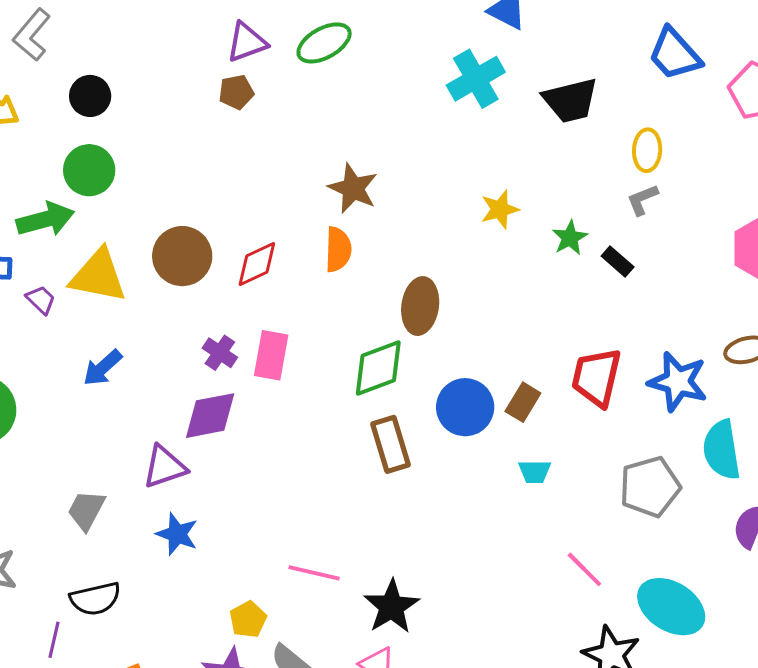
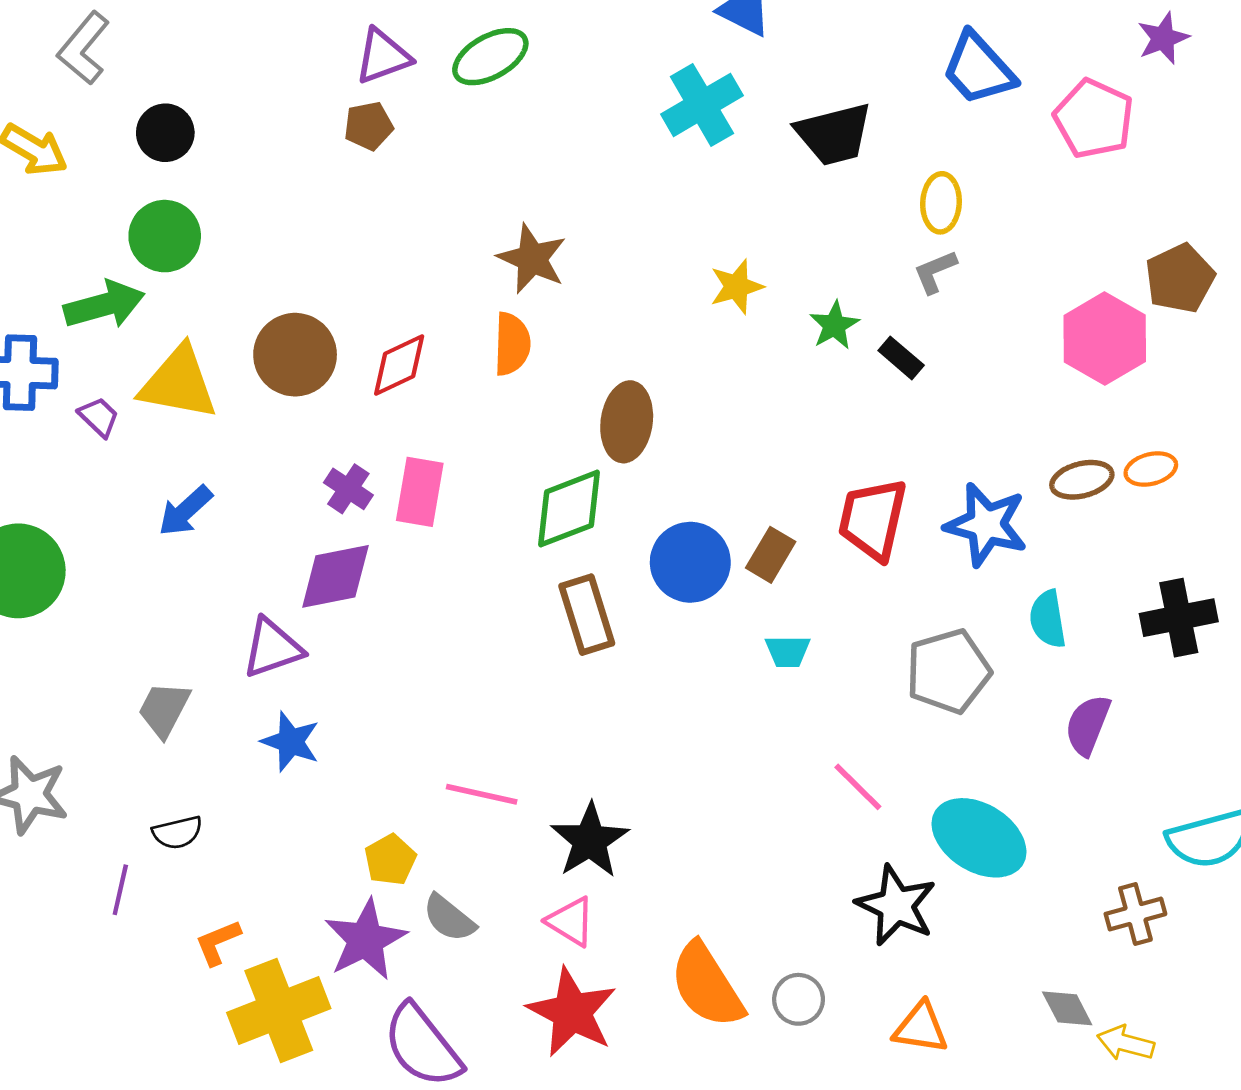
cyan semicircle: (722, 450) -> (1048, 619), size x0.7
black semicircle: (95, 599) -> (177, 832), size x0.7

